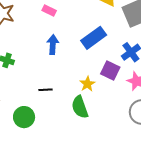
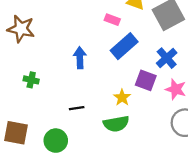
pink rectangle: (49, 11) -> (112, 20), moved
green semicircle: (80, 107) -> (116, 124), turned -75

